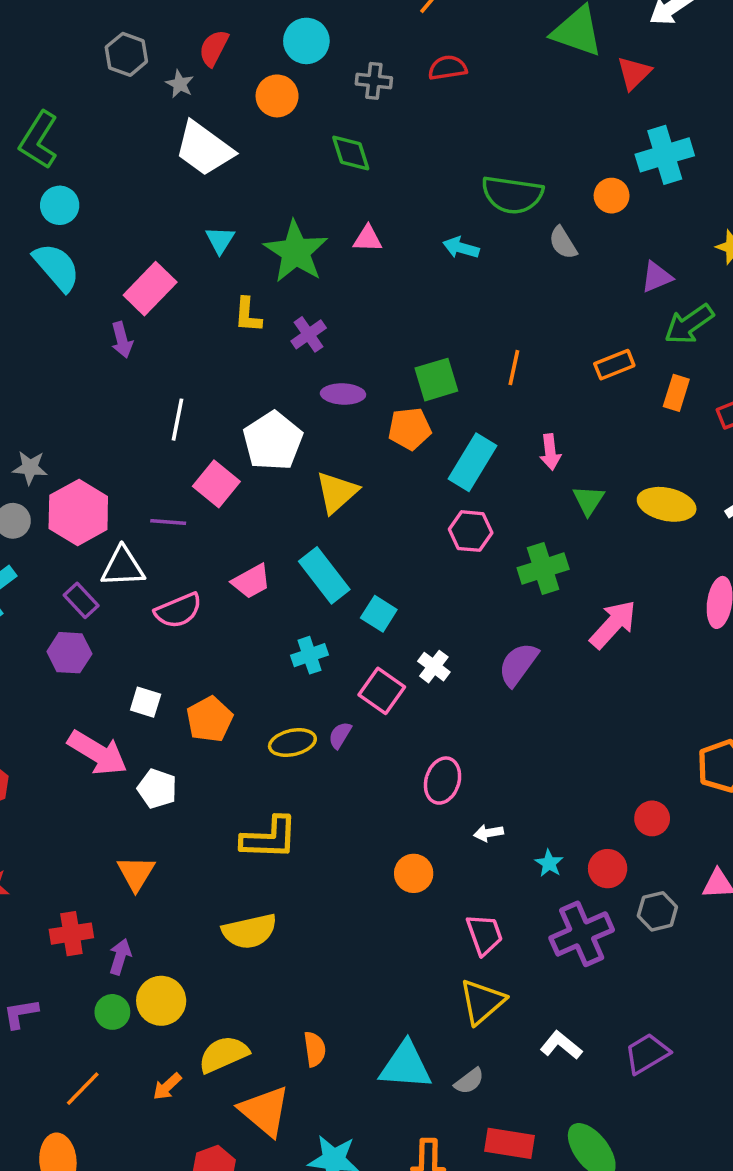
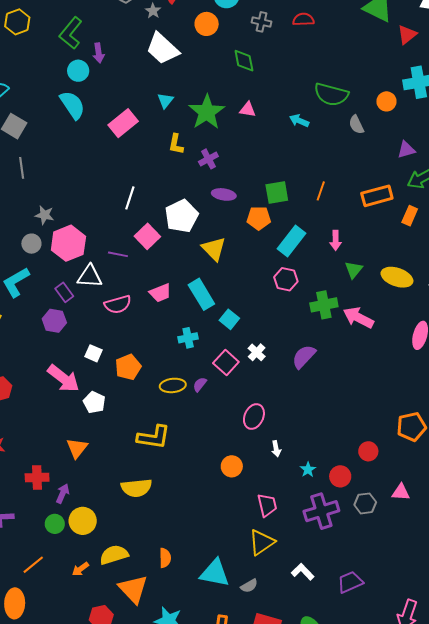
purple arrow: (122, 340) -> (99, 53), moved
orange rectangle: (614, 365) -> (377, 196), size x1.4
yellow triangle: (337, 492) -> (214, 249), turned -40
pink arrow: (613, 624) -> (358, 318), moved, turned -112
white arrow: (488, 833) -> (276, 449), turned -98

